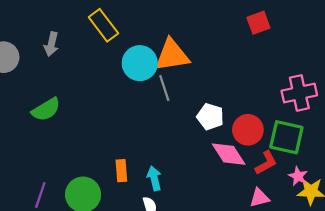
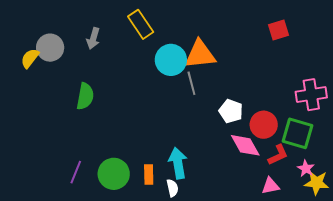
green semicircle: (46, 109) -> (85, 96), turned -52
orange rectangle: (121, 171) -> (149, 174), moved
cyan arrow: (154, 178) -> (178, 163), size x1.4

